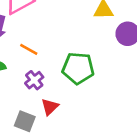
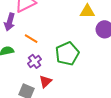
green pentagon: (78, 68) -> (67, 54), turned -30

